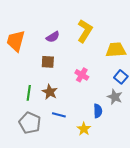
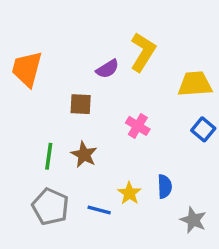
purple semicircle: (53, 37) -> (108, 69), moved
gray star: (115, 97) -> (193, 220), moved
blue line: (59, 115) -> (99, 210), moved
yellow star: (84, 129) -> (129, 193), moved

